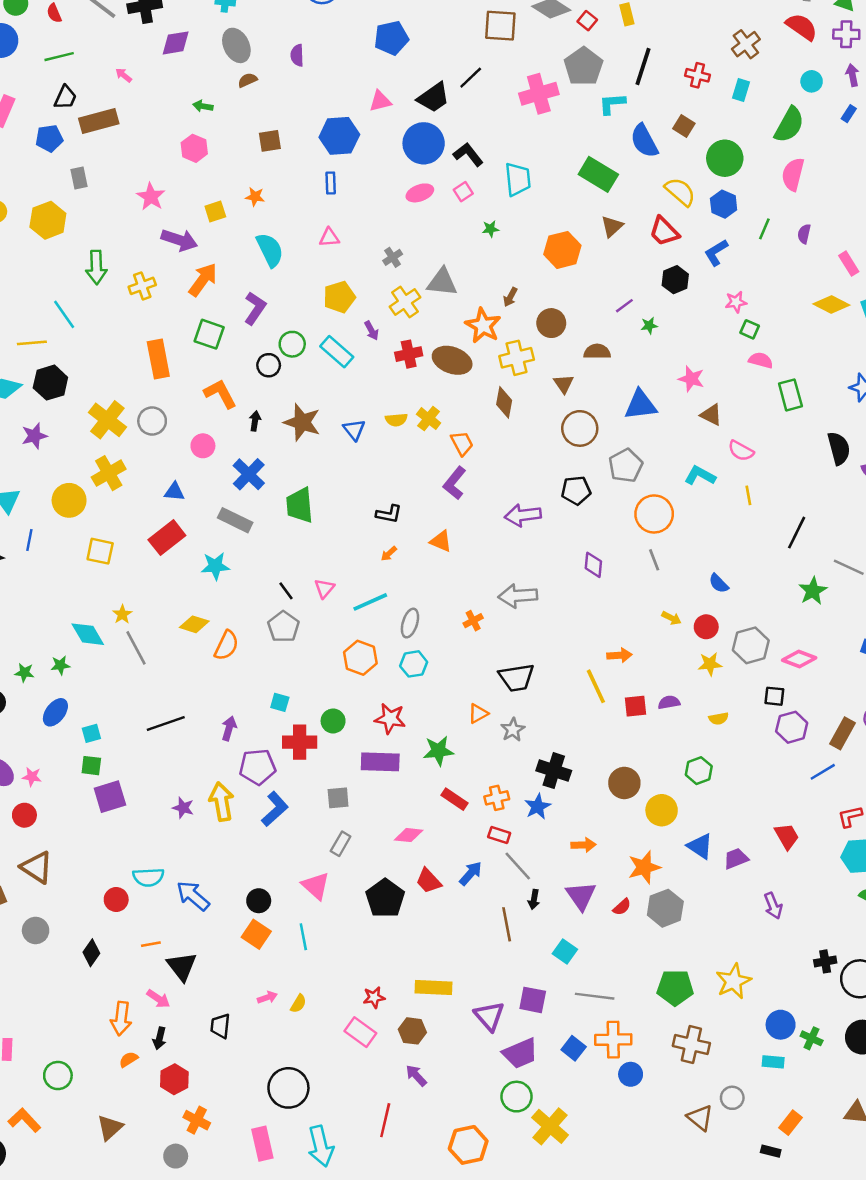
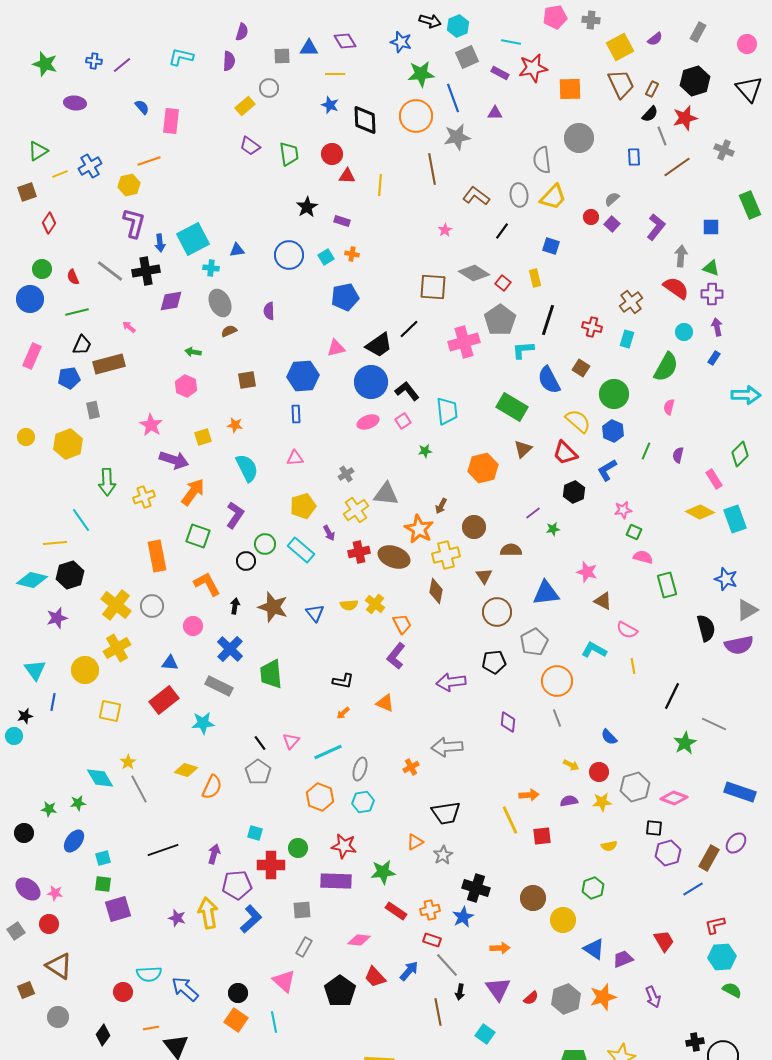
pink semicircle: (793, 174) -> (669, 407), size x0.6
purple semicircle: (669, 702) -> (569, 801), moved
orange star: (644, 867) -> (603, 997), moved

